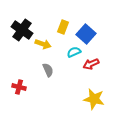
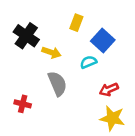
yellow rectangle: (63, 27) -> (76, 23), moved
red arrow: (91, 64) -> (109, 90), moved
gray semicircle: (48, 70) -> (57, 84), size x1.5

